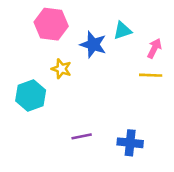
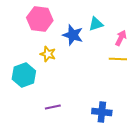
purple line: (82, 136) -> (53, 107), moved

